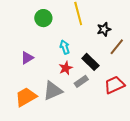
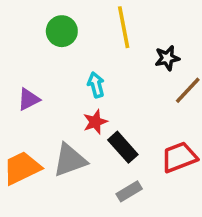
black rectangle: (90, 62) -> (123, 147), moved
gray rectangle: (81, 81) -> (129, 191), moved

